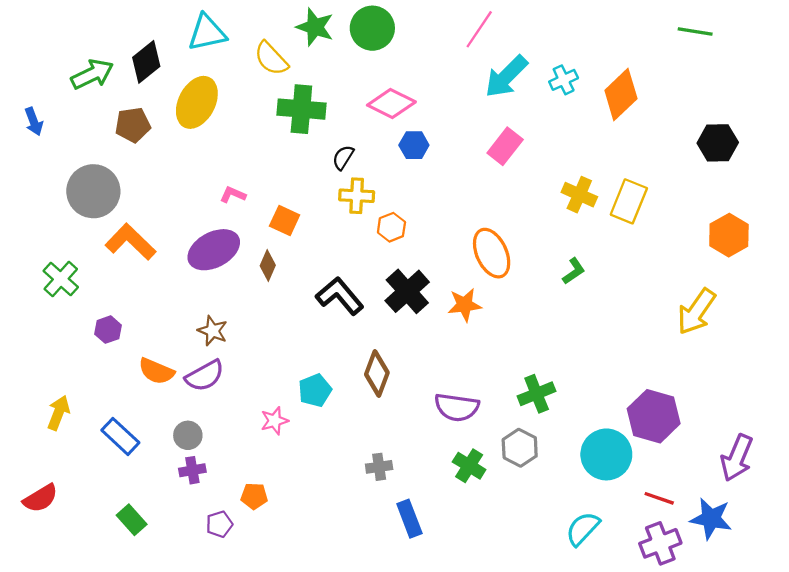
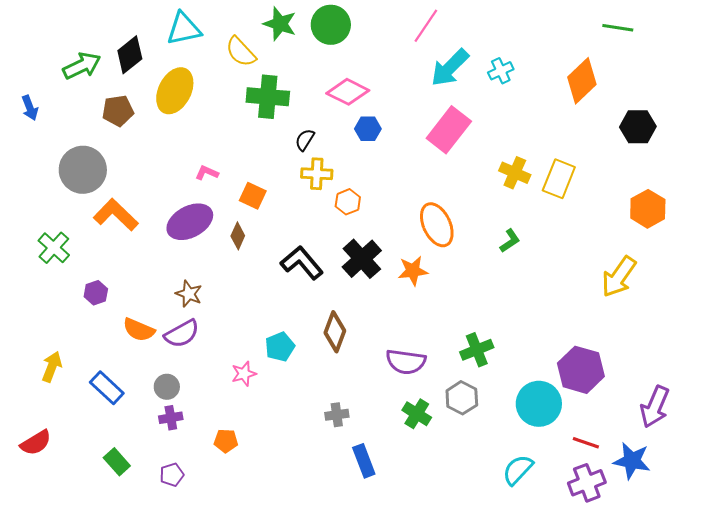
orange diamond: (621, 94) -> (582, 81), moved
pink rectangle: (505, 146) -> (449, 130), size x1.4
purple pentagon: (219, 524) -> (172, 475), moved

